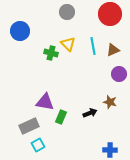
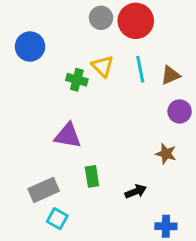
red circle: (110, 14) -> (136, 21), moved
purple triangle: (45, 102) -> (68, 136), moved
black arrow: (90, 113) -> (136, 191), moved
green rectangle: (61, 117) -> (92, 176), turned -32
cyan square: (38, 145) -> (57, 219), turned -32

